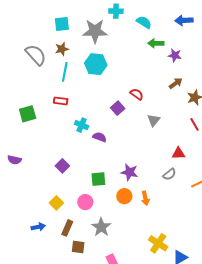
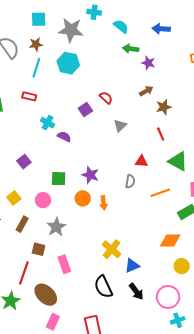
gray semicircle: (169, 174) -> (130, 181), turned -48
brown square: (78, 247) -> (39, 249), moved

